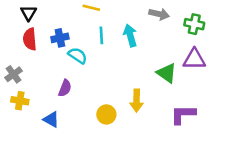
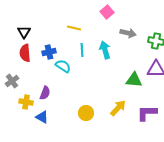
green triangle: (167, 73) -> (134, 80), turned -30
purple semicircle: (65, 88) -> (45, 93), moved
yellow cross: (20, 101) -> (26, 102), moved
yellow arrow: (137, 101) -> (118, 108), moved, turned -138

